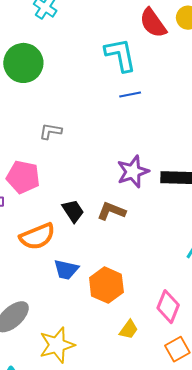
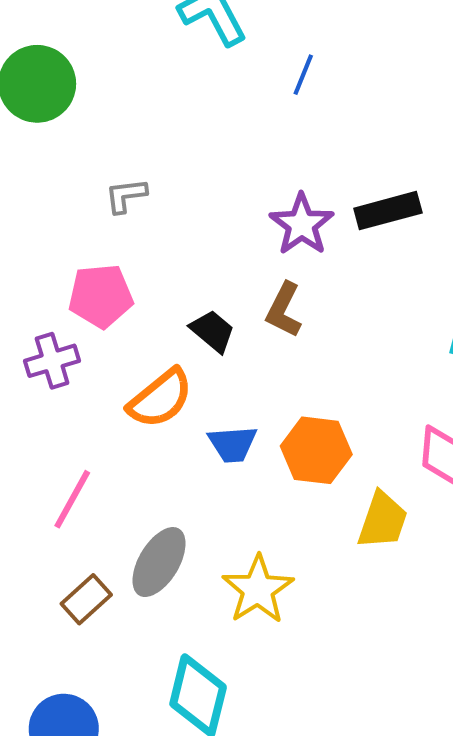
blue line: (130, 95) -> (303, 75), moved, turned -40
brown L-shape: (111, 211) -> (284, 310), turned -68
yellow trapezoid: (129, 329) -> (383, 520), size x1.5

